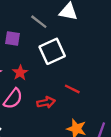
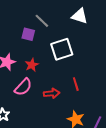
gray line: (39, 22) -> (42, 21), moved
red line: (72, 89) -> (76, 84), turned 40

